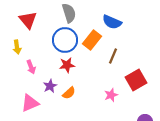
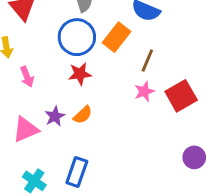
purple star: (50, 86) -> (55, 116), moved
pink star: (111, 95) -> (144, 91), moved

